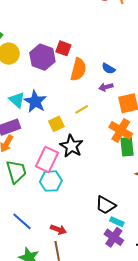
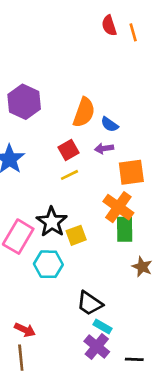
red square: (63, 48) -> (68, 150), moved, turned 35
orange semicircle: (78, 69) -> (84, 112), moved
yellow square: (56, 124) -> (76, 235), moved
cyan hexagon: (51, 181) -> (48, 264), moved

